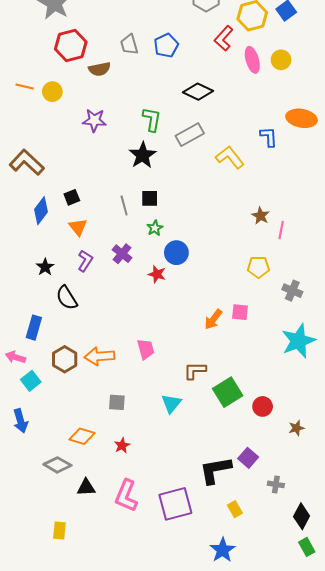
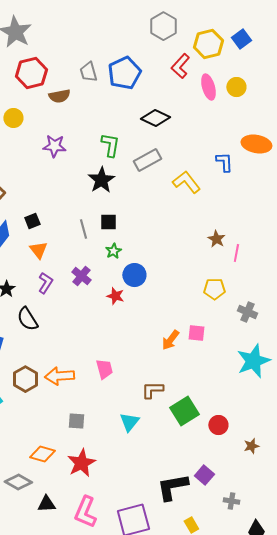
blue pentagon: (166, 45) -> (124, 73), size x1.4
red star: (122, 445) -> (81, 463), size x1.8

